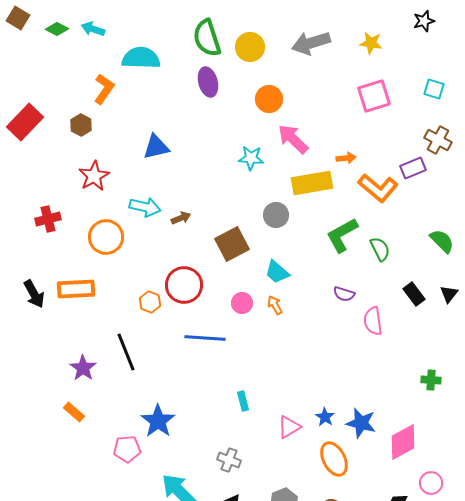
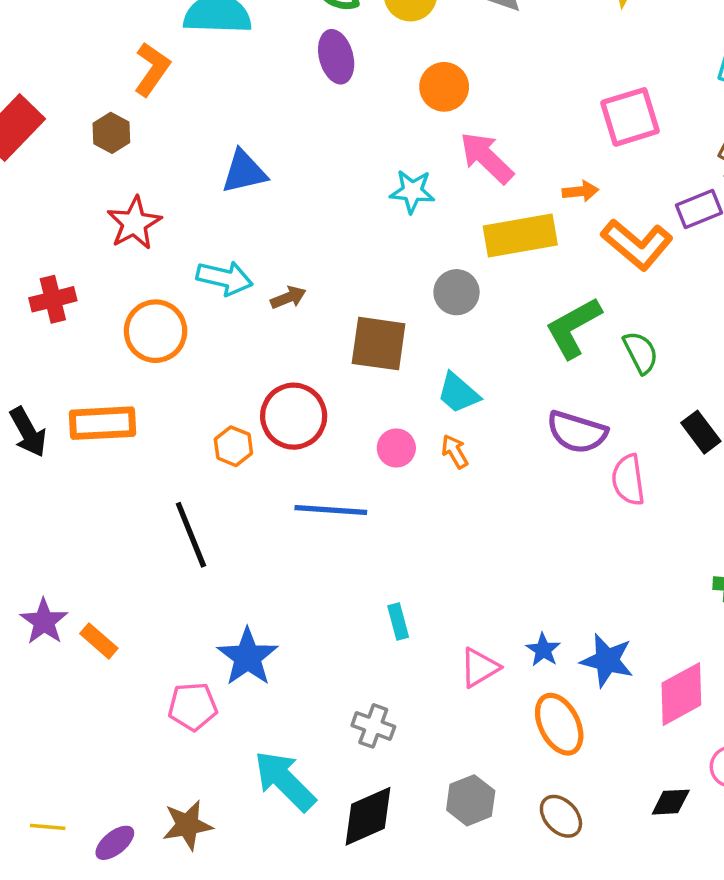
pink square: (374, 96) -> (630, 117), moved
brown square: (232, 244) -> (379, 344), turned 36
purple semicircle: (344, 294) -> (577, 432), size x1.6
purple star: (83, 368) -> (44, 622), moved

